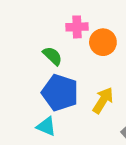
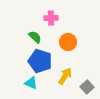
orange circle: (103, 42) -> (68, 42), moved
yellow arrow: (103, 100) -> (65, 76), moved

